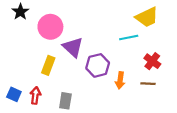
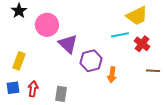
red cross: (152, 61) -> (142, 44), moved
yellow rectangle: (48, 65) -> (19, 61), moved
brown line: (148, 84) -> (153, 71), moved
blue square: (14, 94) -> (13, 88), turned -32

